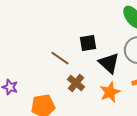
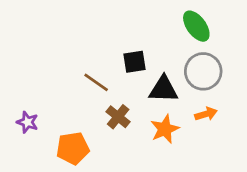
black triangle: (109, 63) -> (163, 89), turned -40

